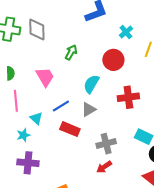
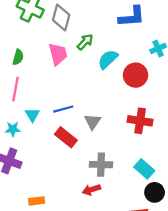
green arrow: (71, 52) -> (85, 42), moved
pink trapezoid: (45, 77) -> (58, 54), moved
cyan semicircle: (91, 84) -> (108, 59), moved
gray triangle: (89, 110) -> (93, 122), turned -42

